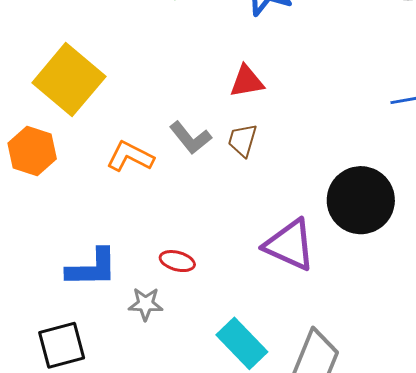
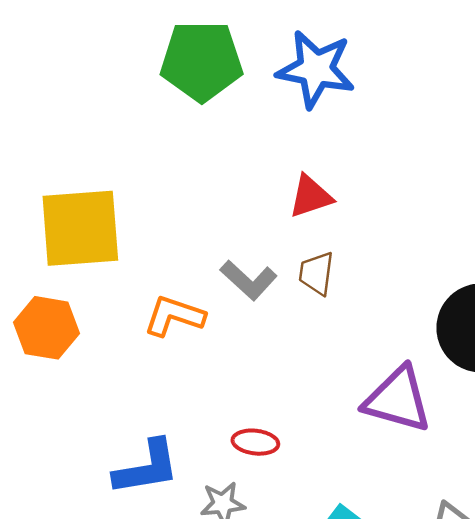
yellow square: (69, 80) -> (80, 228), turned -36

